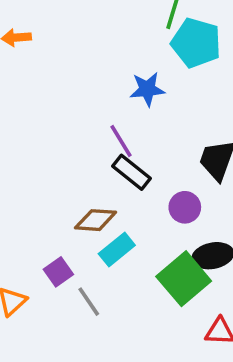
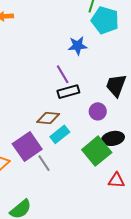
black rectangle: (132, 172) -> (68, 92), turned -55
purple square: (58, 272) -> (27, 146), size x1.8

